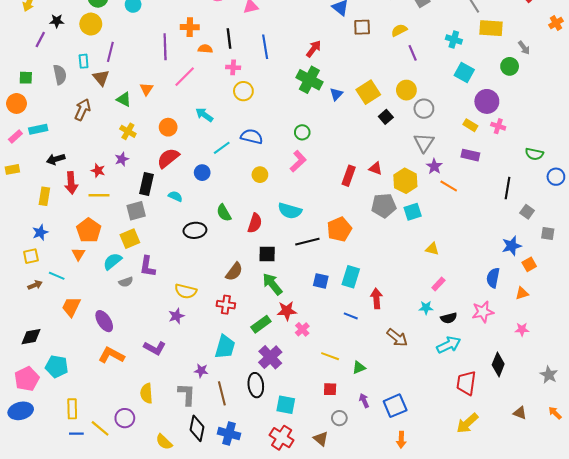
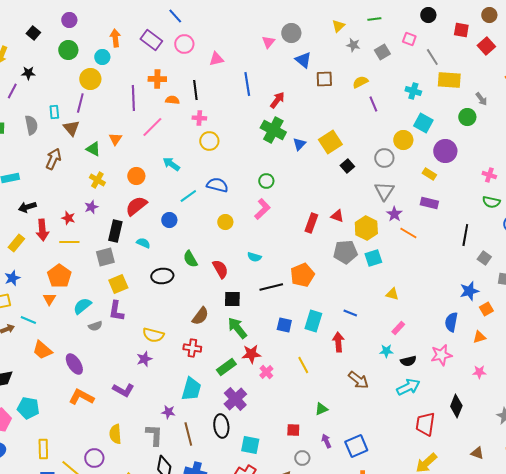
yellow circle: (91, 24) -> (90, 79), moved
blue line: (265, 47) -> (247, 84), moved
yellow circle: (406, 90) -> (403, 140), moved
pink cross: (498, 126) -> (489, 175), moved
yellow rectangle: (44, 196) -> (16, 243), turned 30
cyan semicircle: (290, 211) -> (254, 257), size x0.6
red semicircle: (255, 223) -> (220, 269), turned -48
yellow square: (130, 239) -> (118, 284), moved
orange trapezoid: (71, 307) -> (42, 350), turned -75
blue line: (351, 316) -> (350, 313), moved
yellow line: (330, 356) -> (303, 365), moved, turned 42

